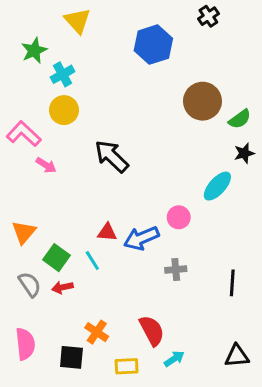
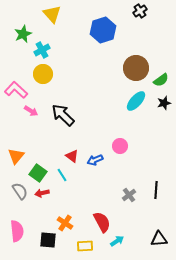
black arrow: (112, 156) -> (63, 115), moved
cyan ellipse: (217, 186) -> (136, 101), moved
red triangle: (107, 232) -> (72, 156), turned 32
blue arrow: (141, 238) -> (95, 160), size x0.7
gray cross: (176, 269) -> (129, 195), moved, turned -32

